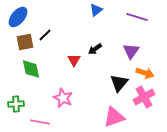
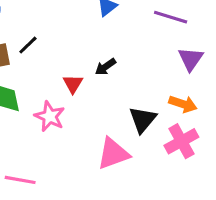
purple triangle: (131, 51) -> (191, 59), moved
pink star: (63, 98) -> (50, 116), moved
pink triangle: (114, 117) -> (113, 154), moved

